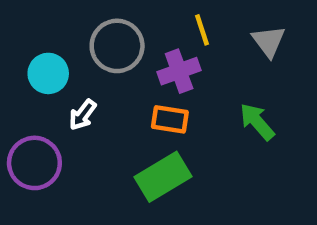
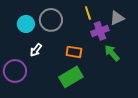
gray triangle: (269, 41) -> (117, 18), turned 42
purple cross: (179, 71) -> (100, 31), moved
cyan circle: (48, 73) -> (26, 24), moved

